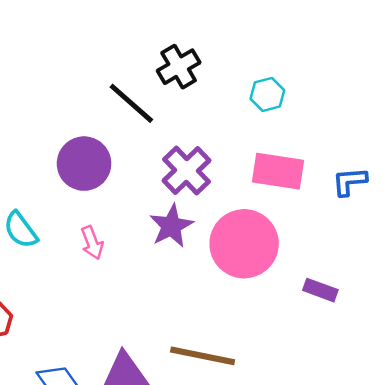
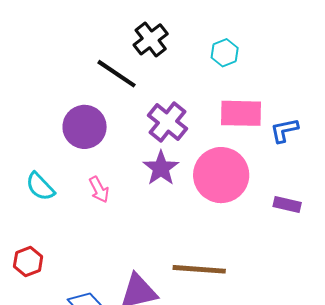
blue L-shape: (350, 181) -> (284, 130), moved

